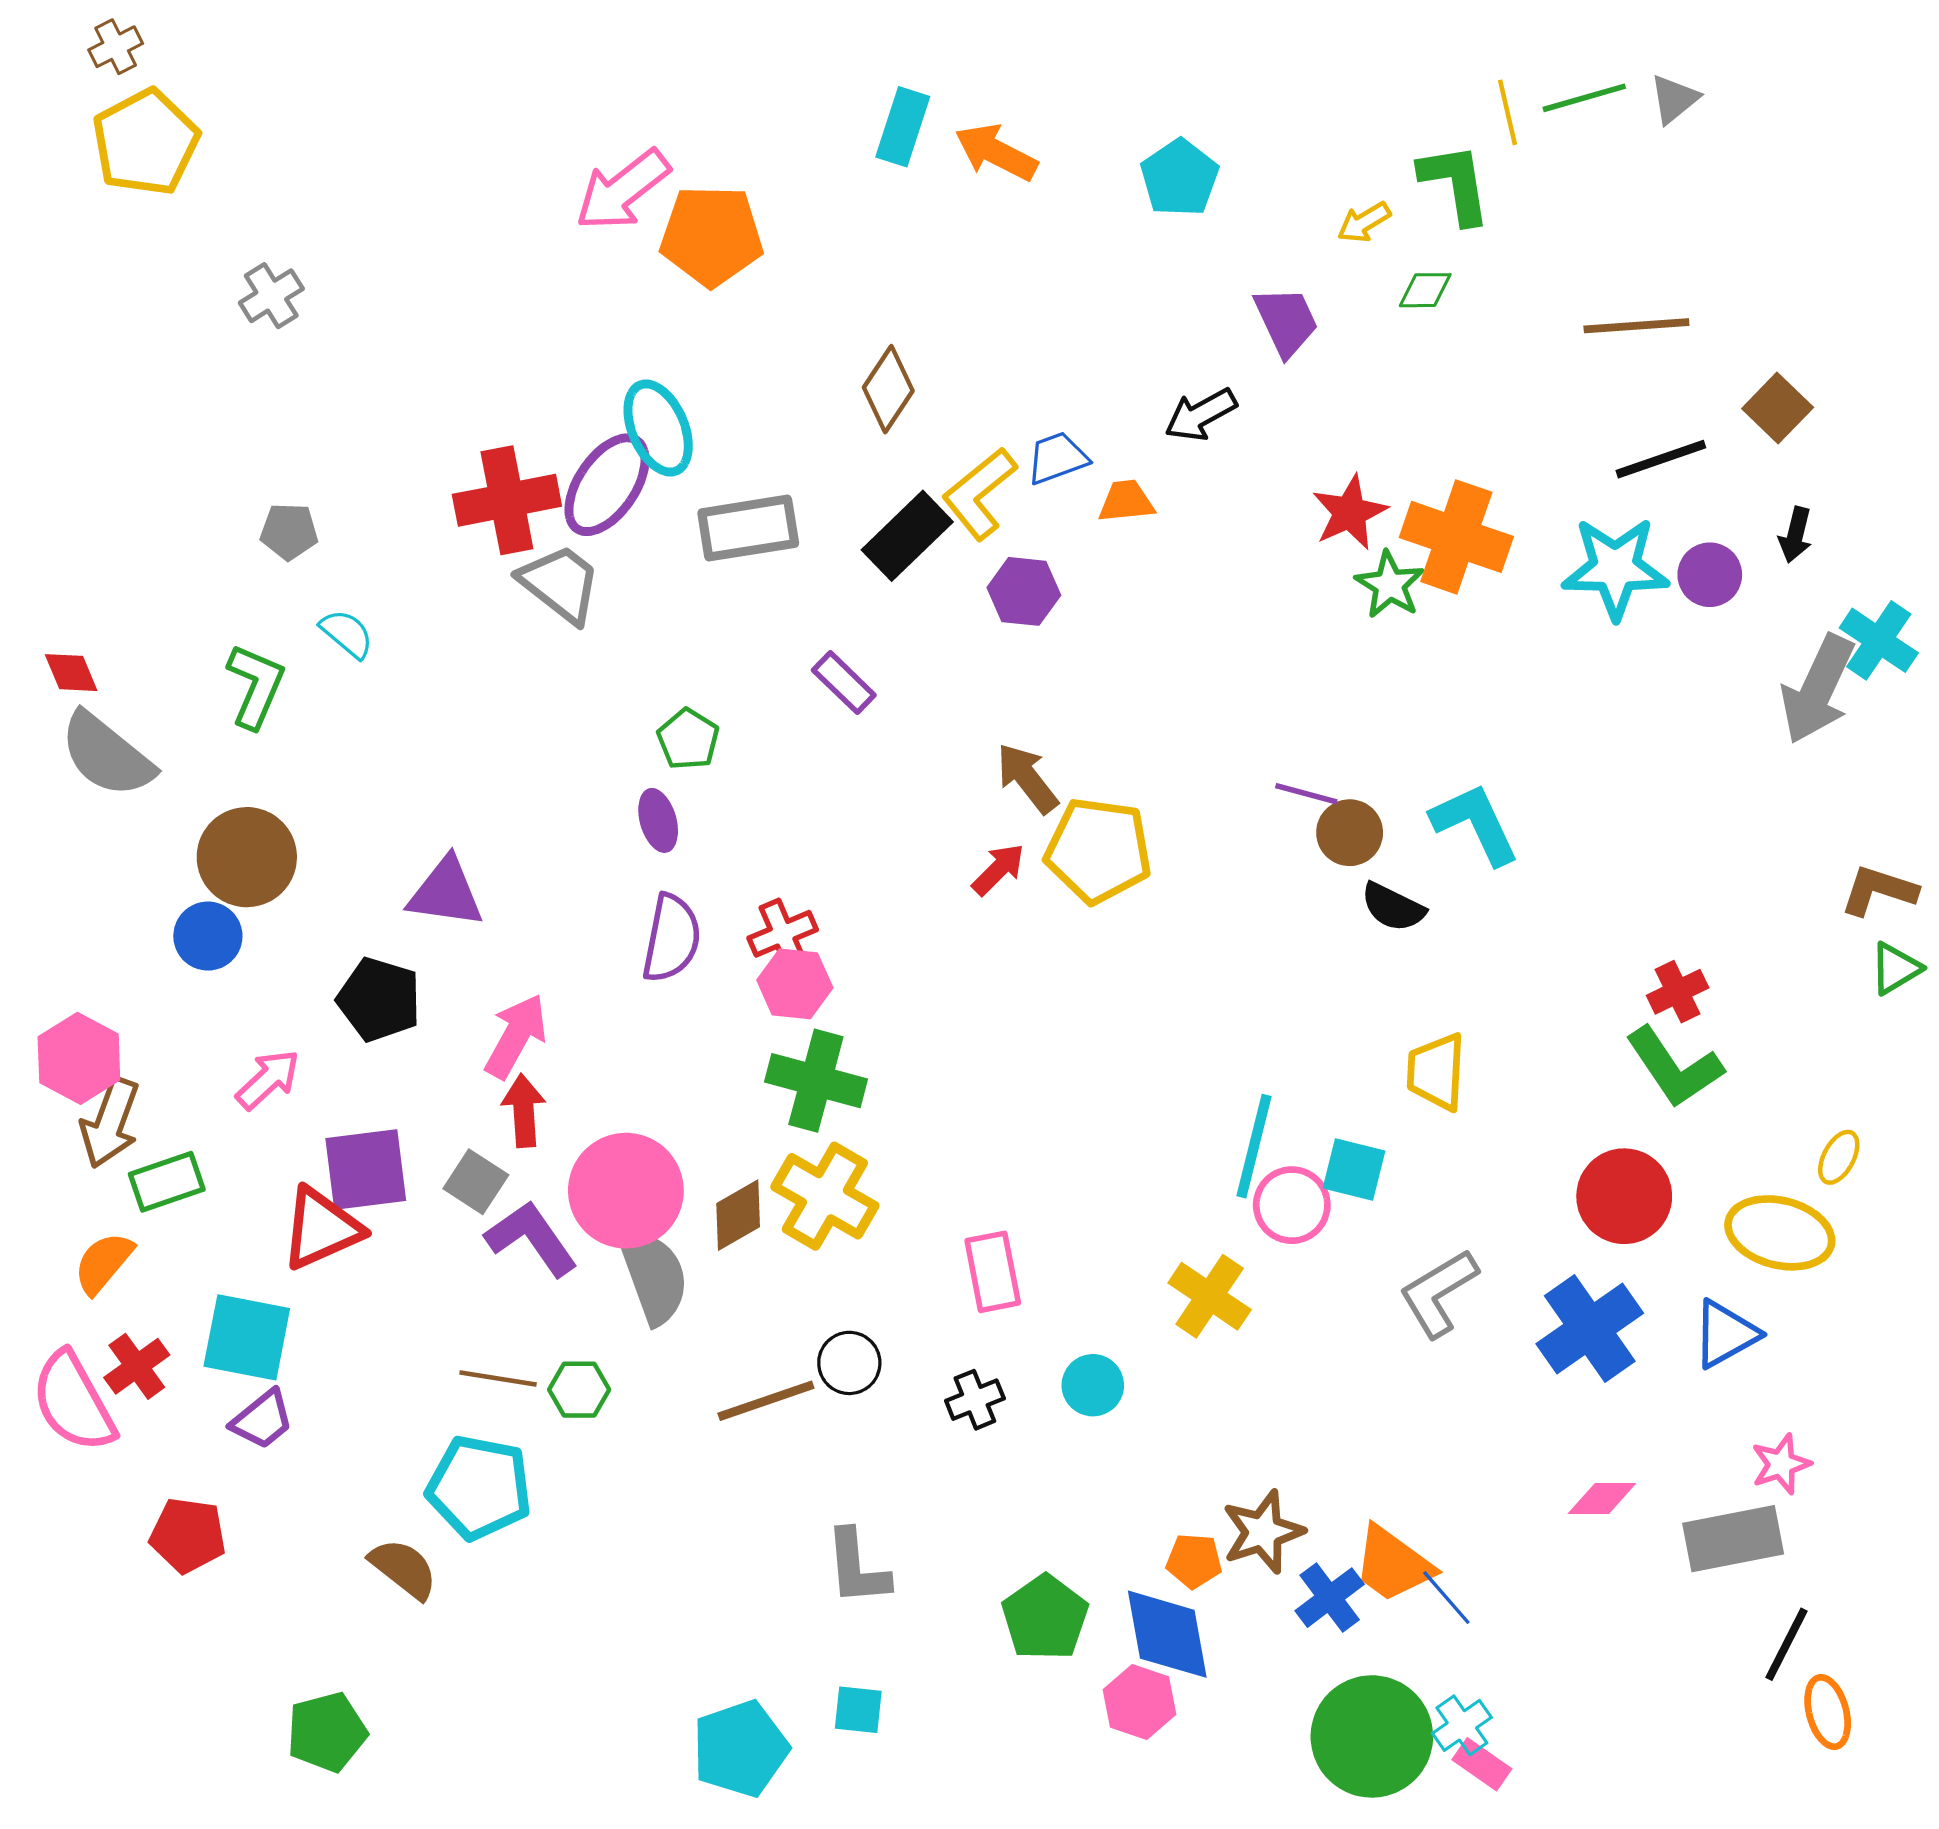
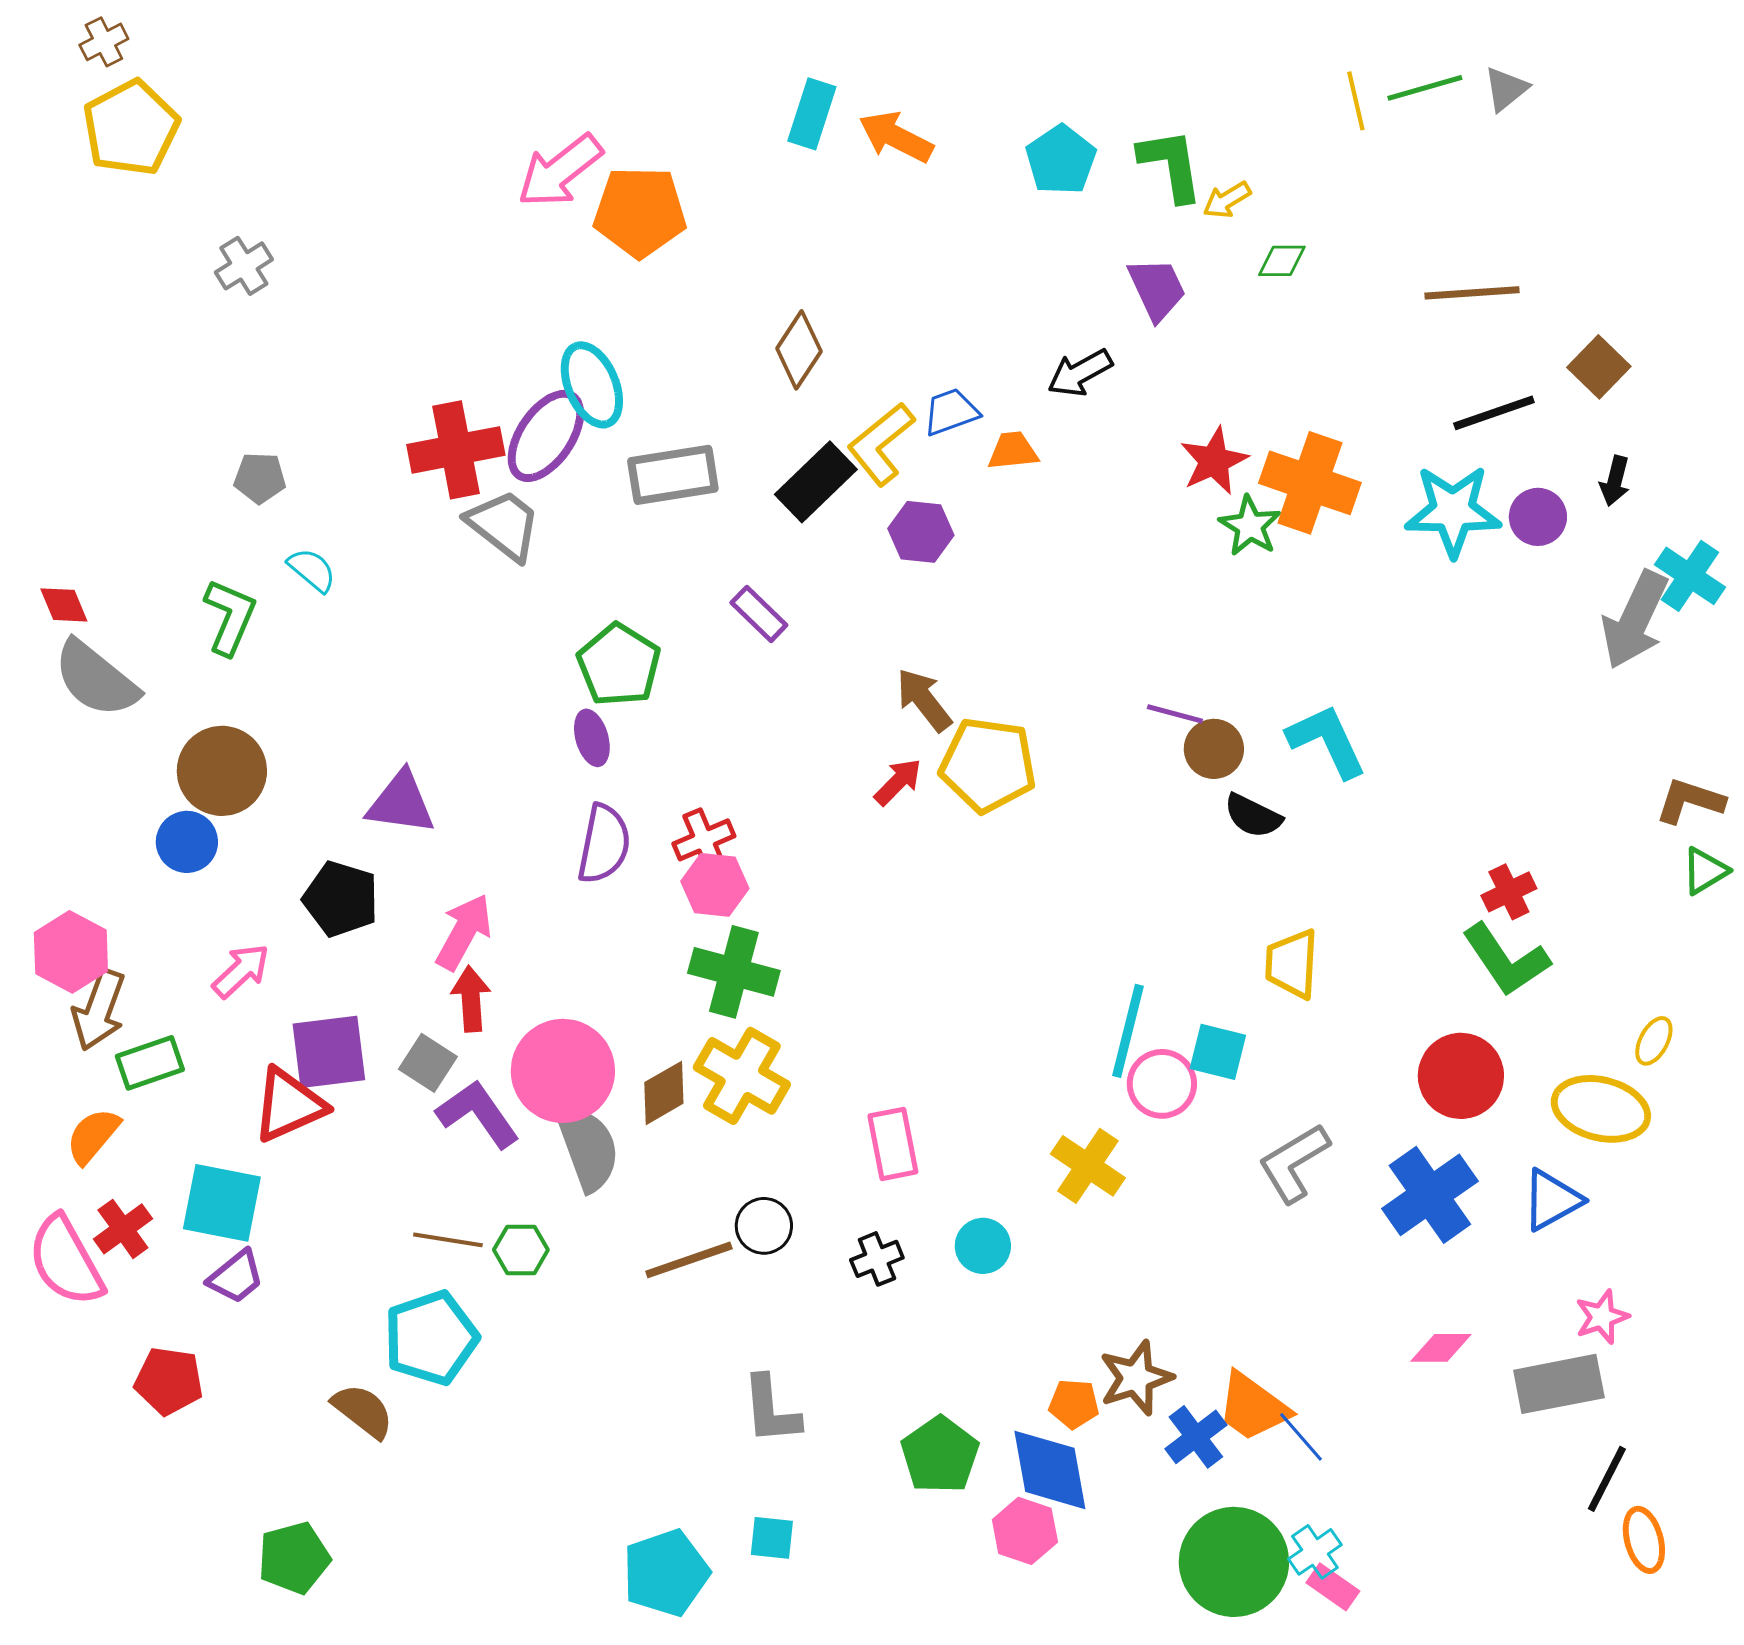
green L-shape: (1455, 183) -> (1171, 165), moved
green pentagon: (688, 739) -> (619, 665), size x1.5
cyan pentagon: (479, 1487) -> (431, 1338), turned -30

